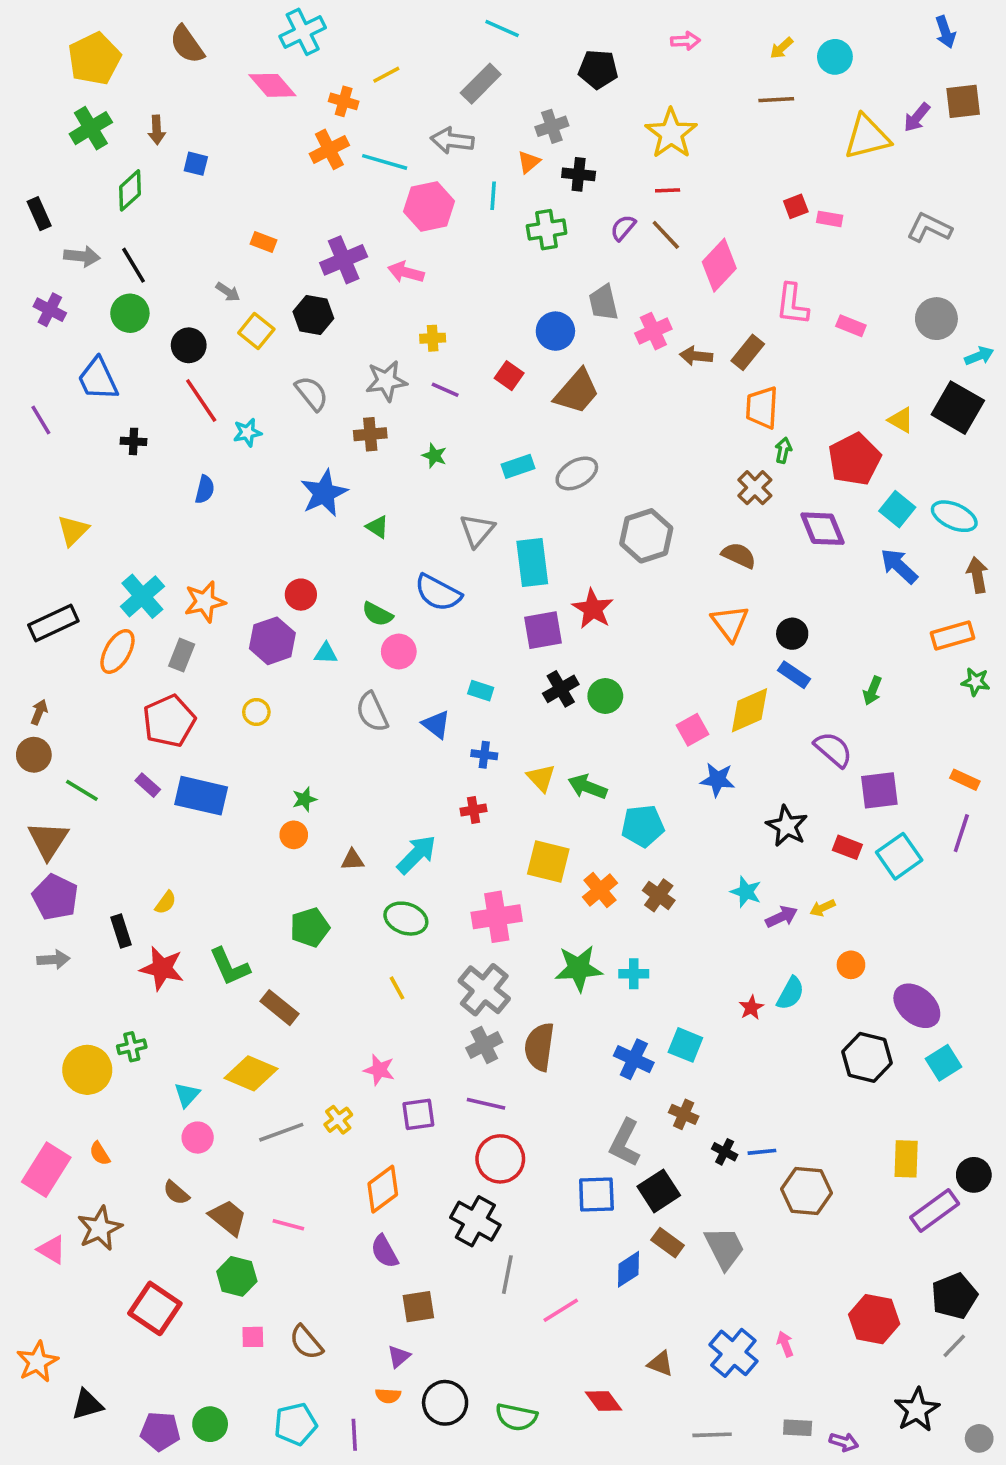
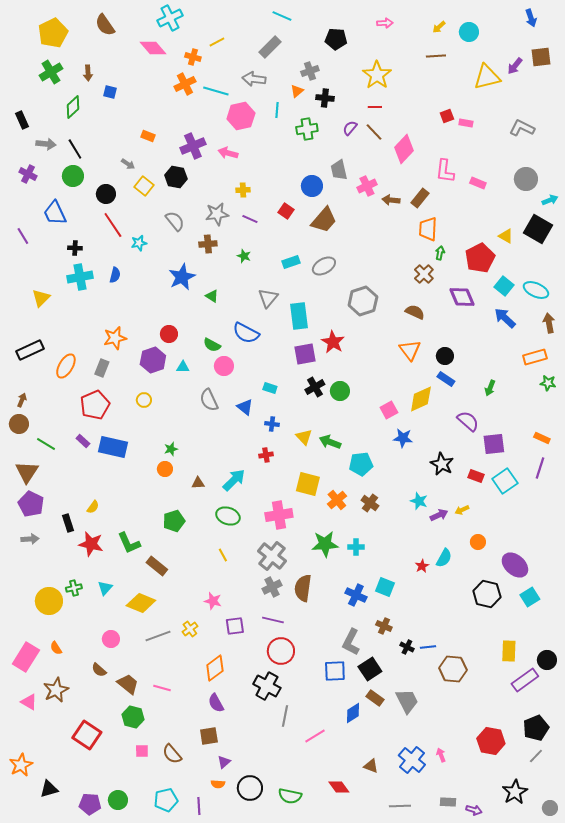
cyan cross: (142, 596) -> (80, 277), moved, turned 30
cyan triangle: (187, 1095) -> (105, 588), moved
brown square: (418, 1307) -> (209, 736), moved

